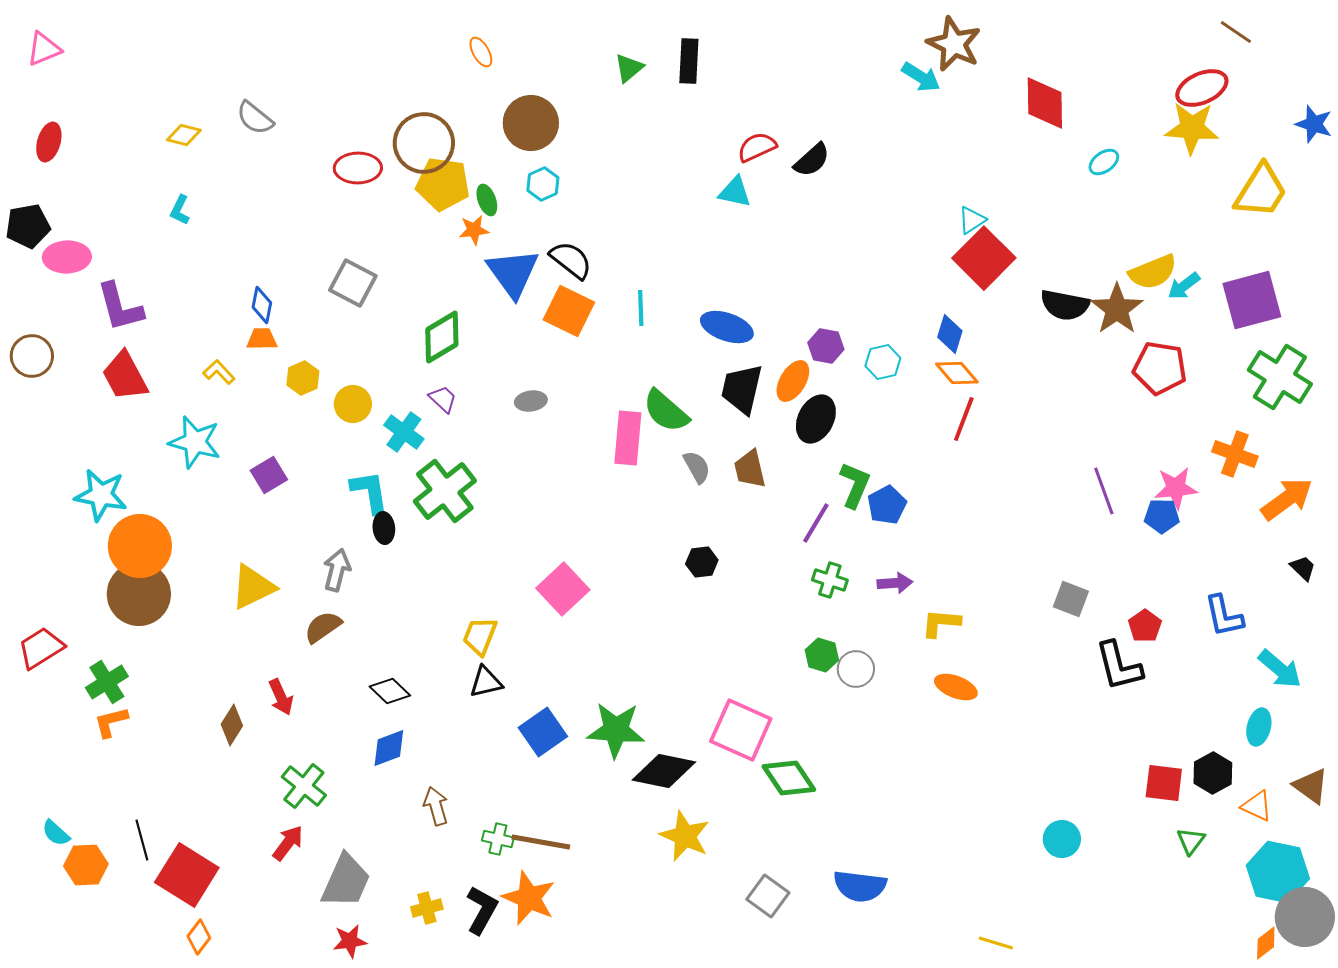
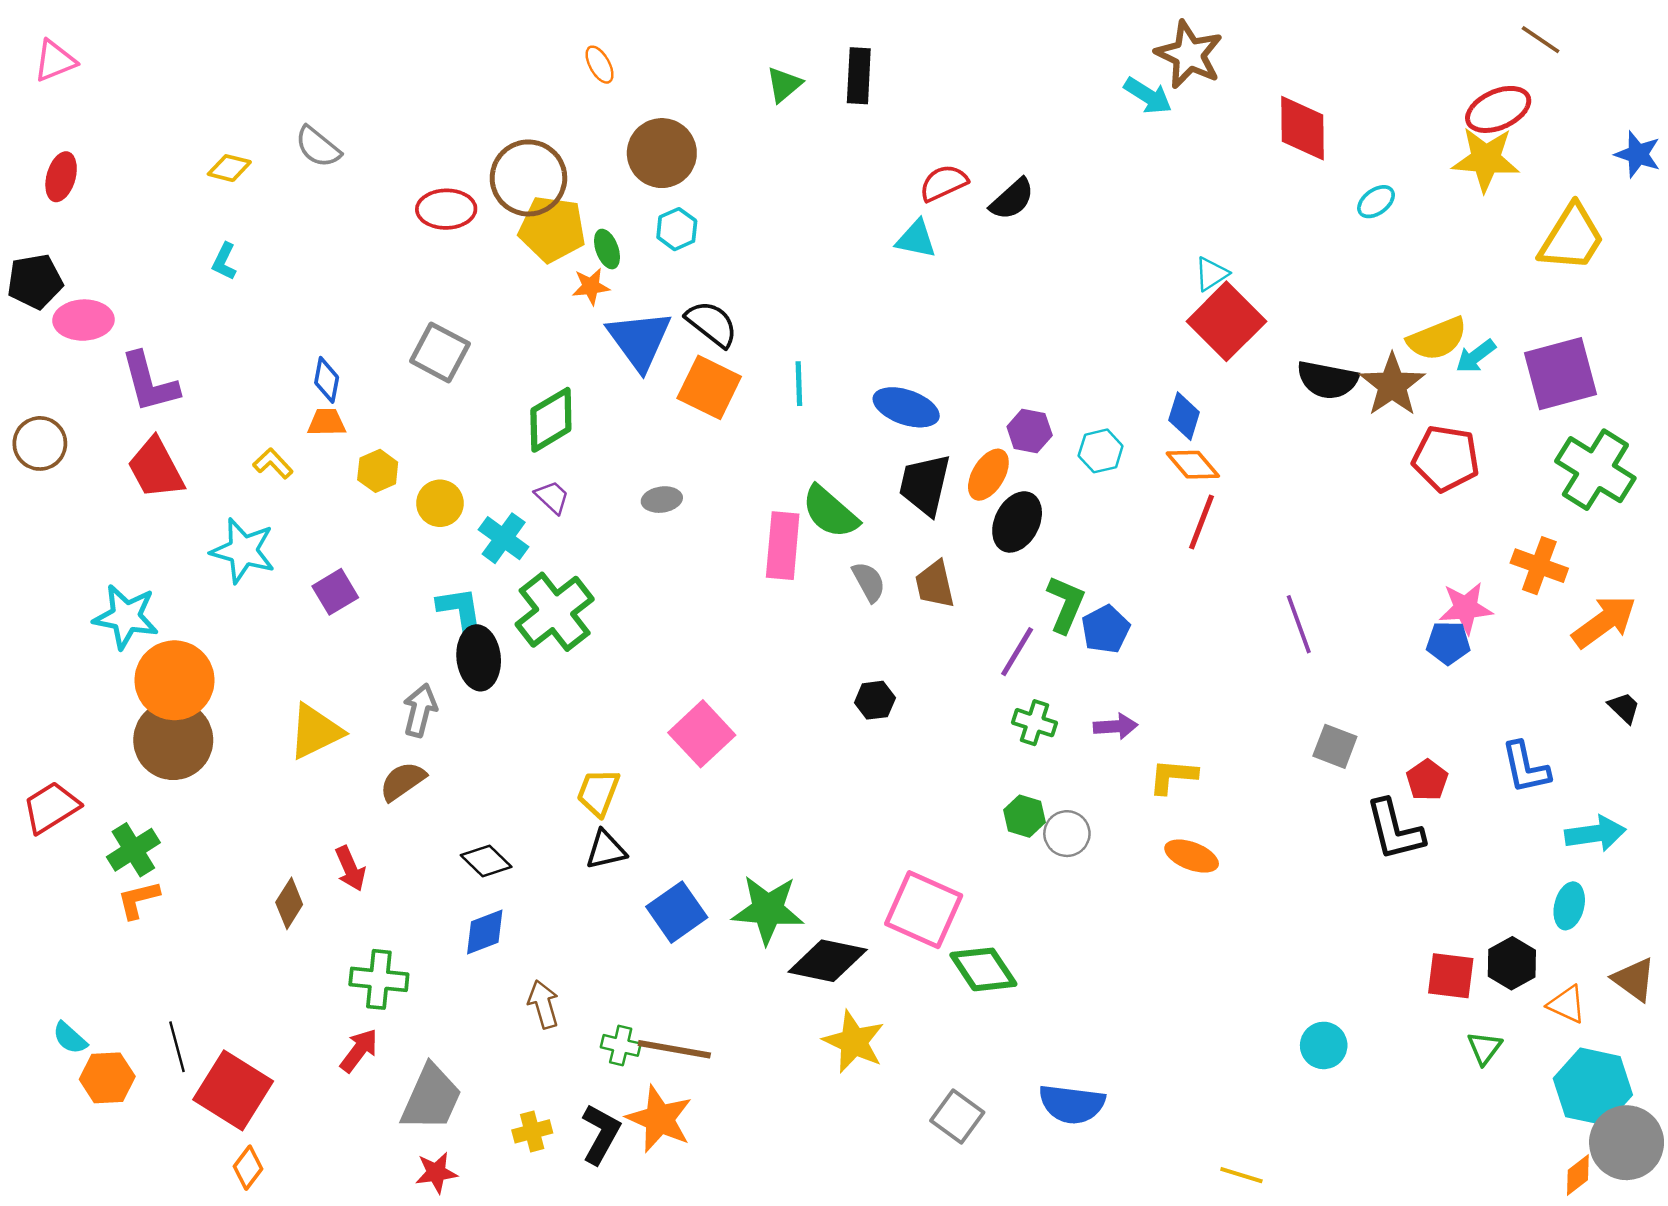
purple line: (1104, 491) -> (1299, 624), moved
black ellipse: (384, 528) -> (479, 658), size x1.6
cyan arrow: (1280, 669) -> (1595, 834), turned -48
green cross: (304, 786) -> (379, 979), turned -33

